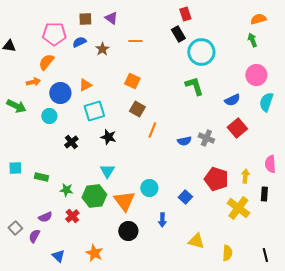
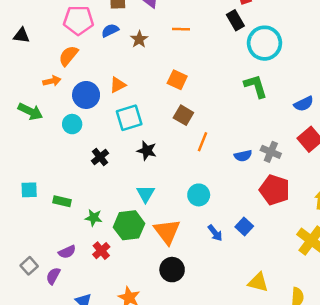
red pentagon: (216, 179) -> (275, 190), moved
cyan circle: (149, 188) -> (199, 195), moved
blue arrow: (162, 220) -> (215, 233), moved, turned -40

